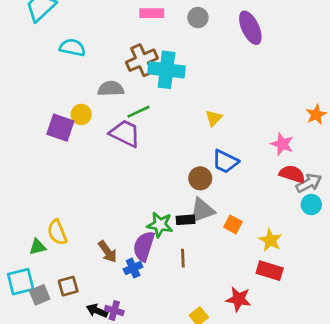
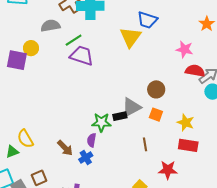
yellow triangle: (214, 118) -> (130, 37), size x1.6
purple trapezoid: (125, 133) -> (82, 56), moved
blue trapezoid: (225, 161) -> (147, 20), moved
brown circle: (200, 178) -> (156, 89), moved
purple semicircle: (144, 246) -> (92, 140), size x0.6
brown line: (183, 258) -> (145, 144), moved

